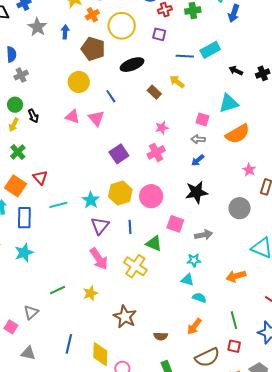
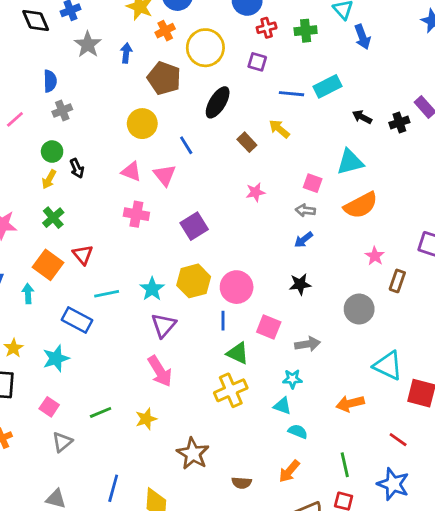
blue arrow: (234, 13) -> (362, 37), turned -42
black ellipse: (132, 65) -> (218, 102), turned -40
pink cross: (156, 152) -> (136, 214), moved, turned 36
black star: (197, 192) -> (300, 284), size x0.7
blue rectangle: (24, 218) -> (77, 320), moved, turned -65
blue line: (130, 227) -> (223, 321), moved
yellow cross: (135, 266) -> (231, 390), moved, turned 30
pink square: (11, 327) -> (49, 407), moved

